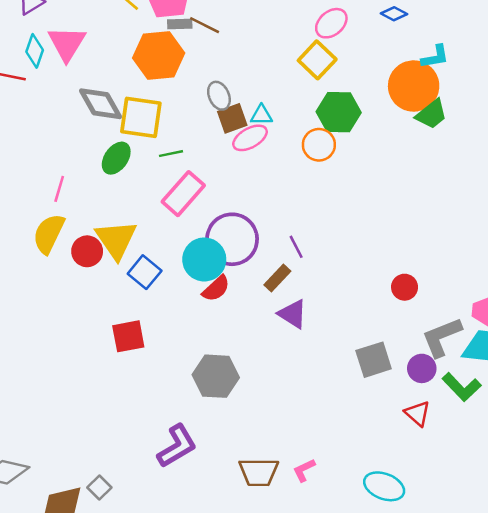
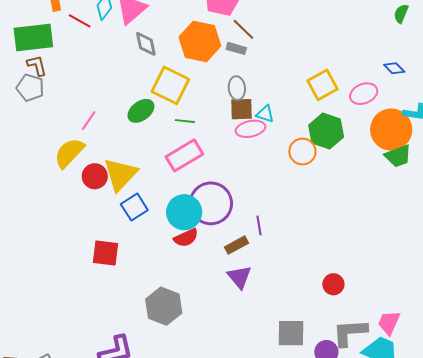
pink ellipse: (331, 23) -> (364, 94), moved
gray rectangle: (180, 24) -> (236, 48), moved
gray diamond: (101, 104) -> (146, 44), moved, size x0.7

